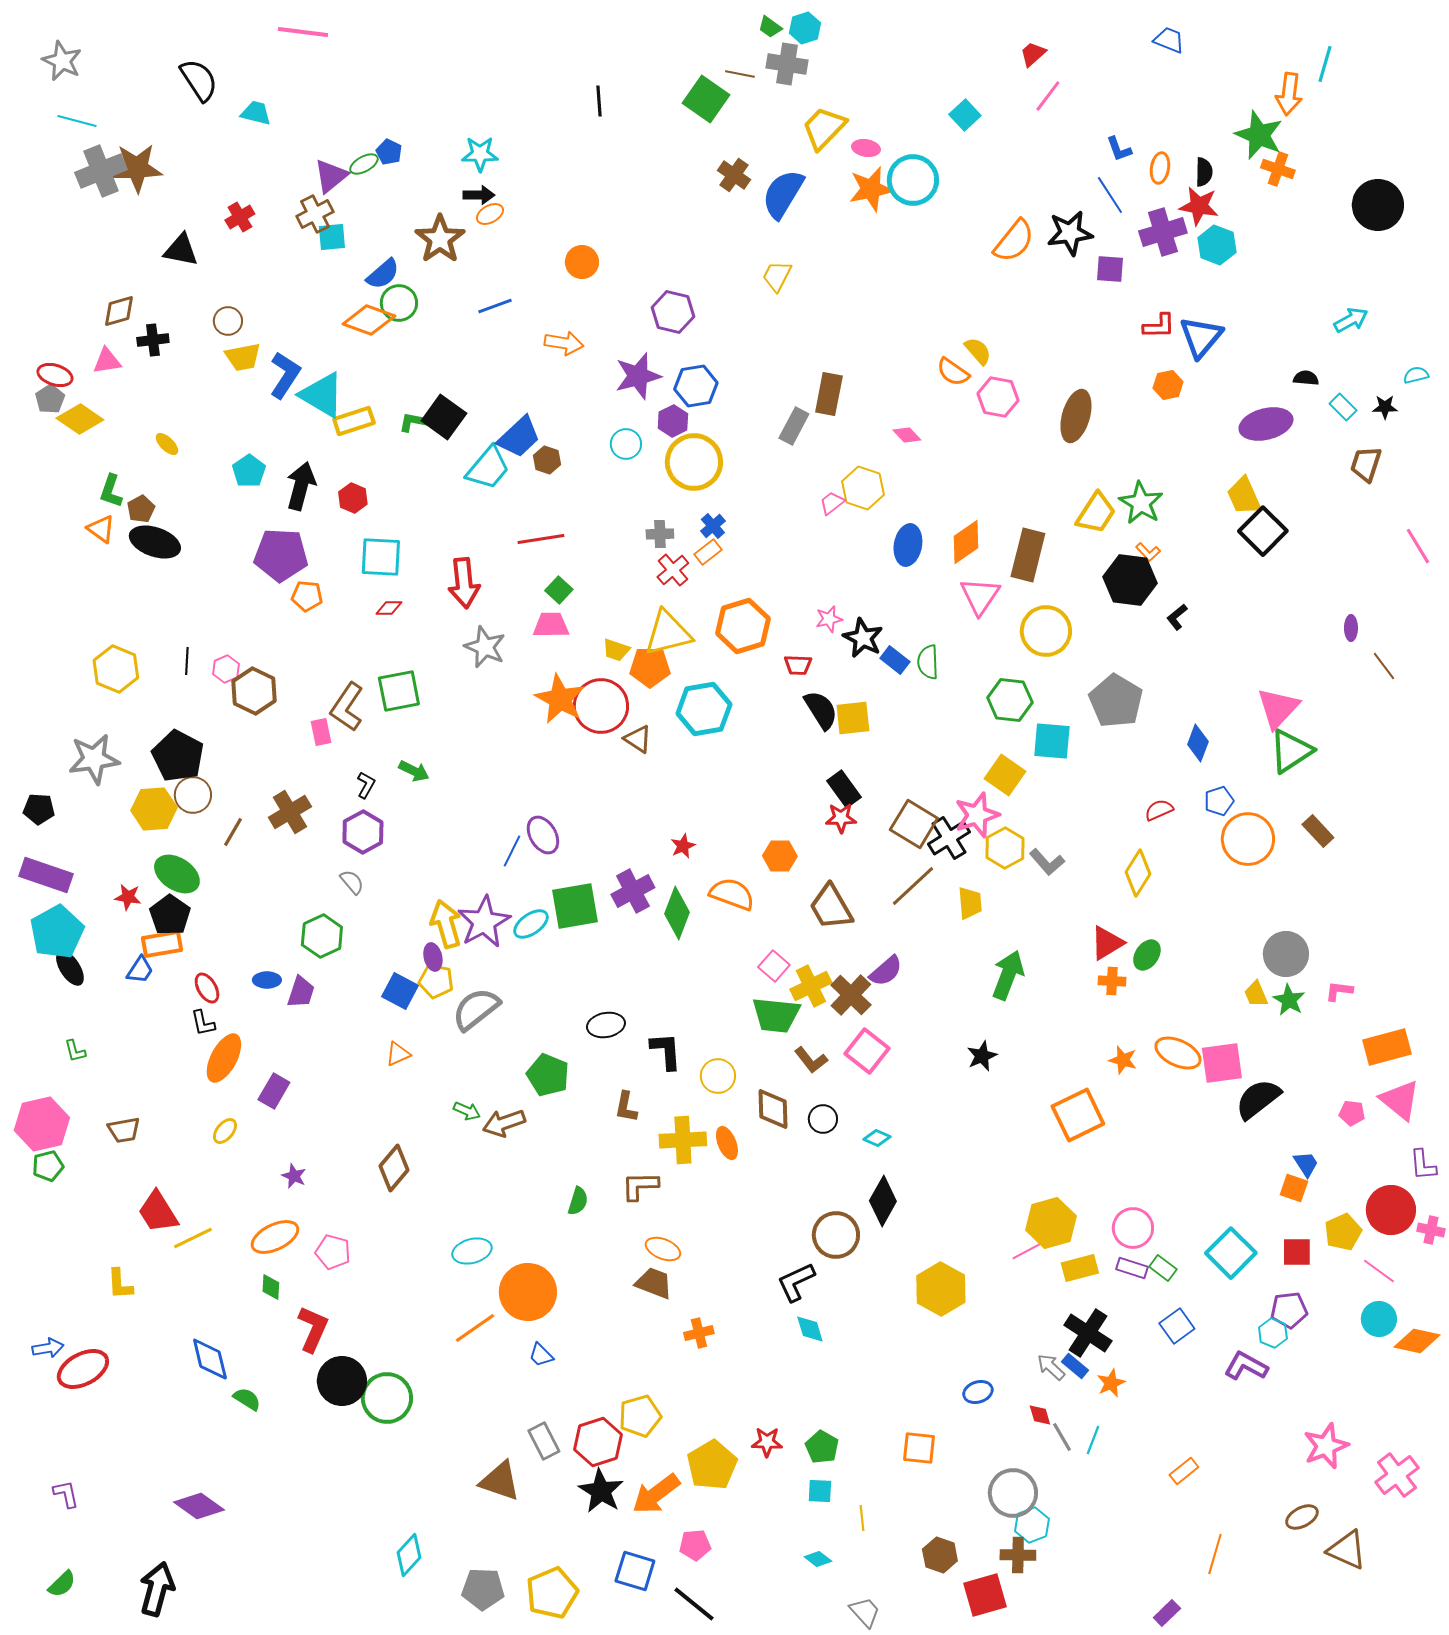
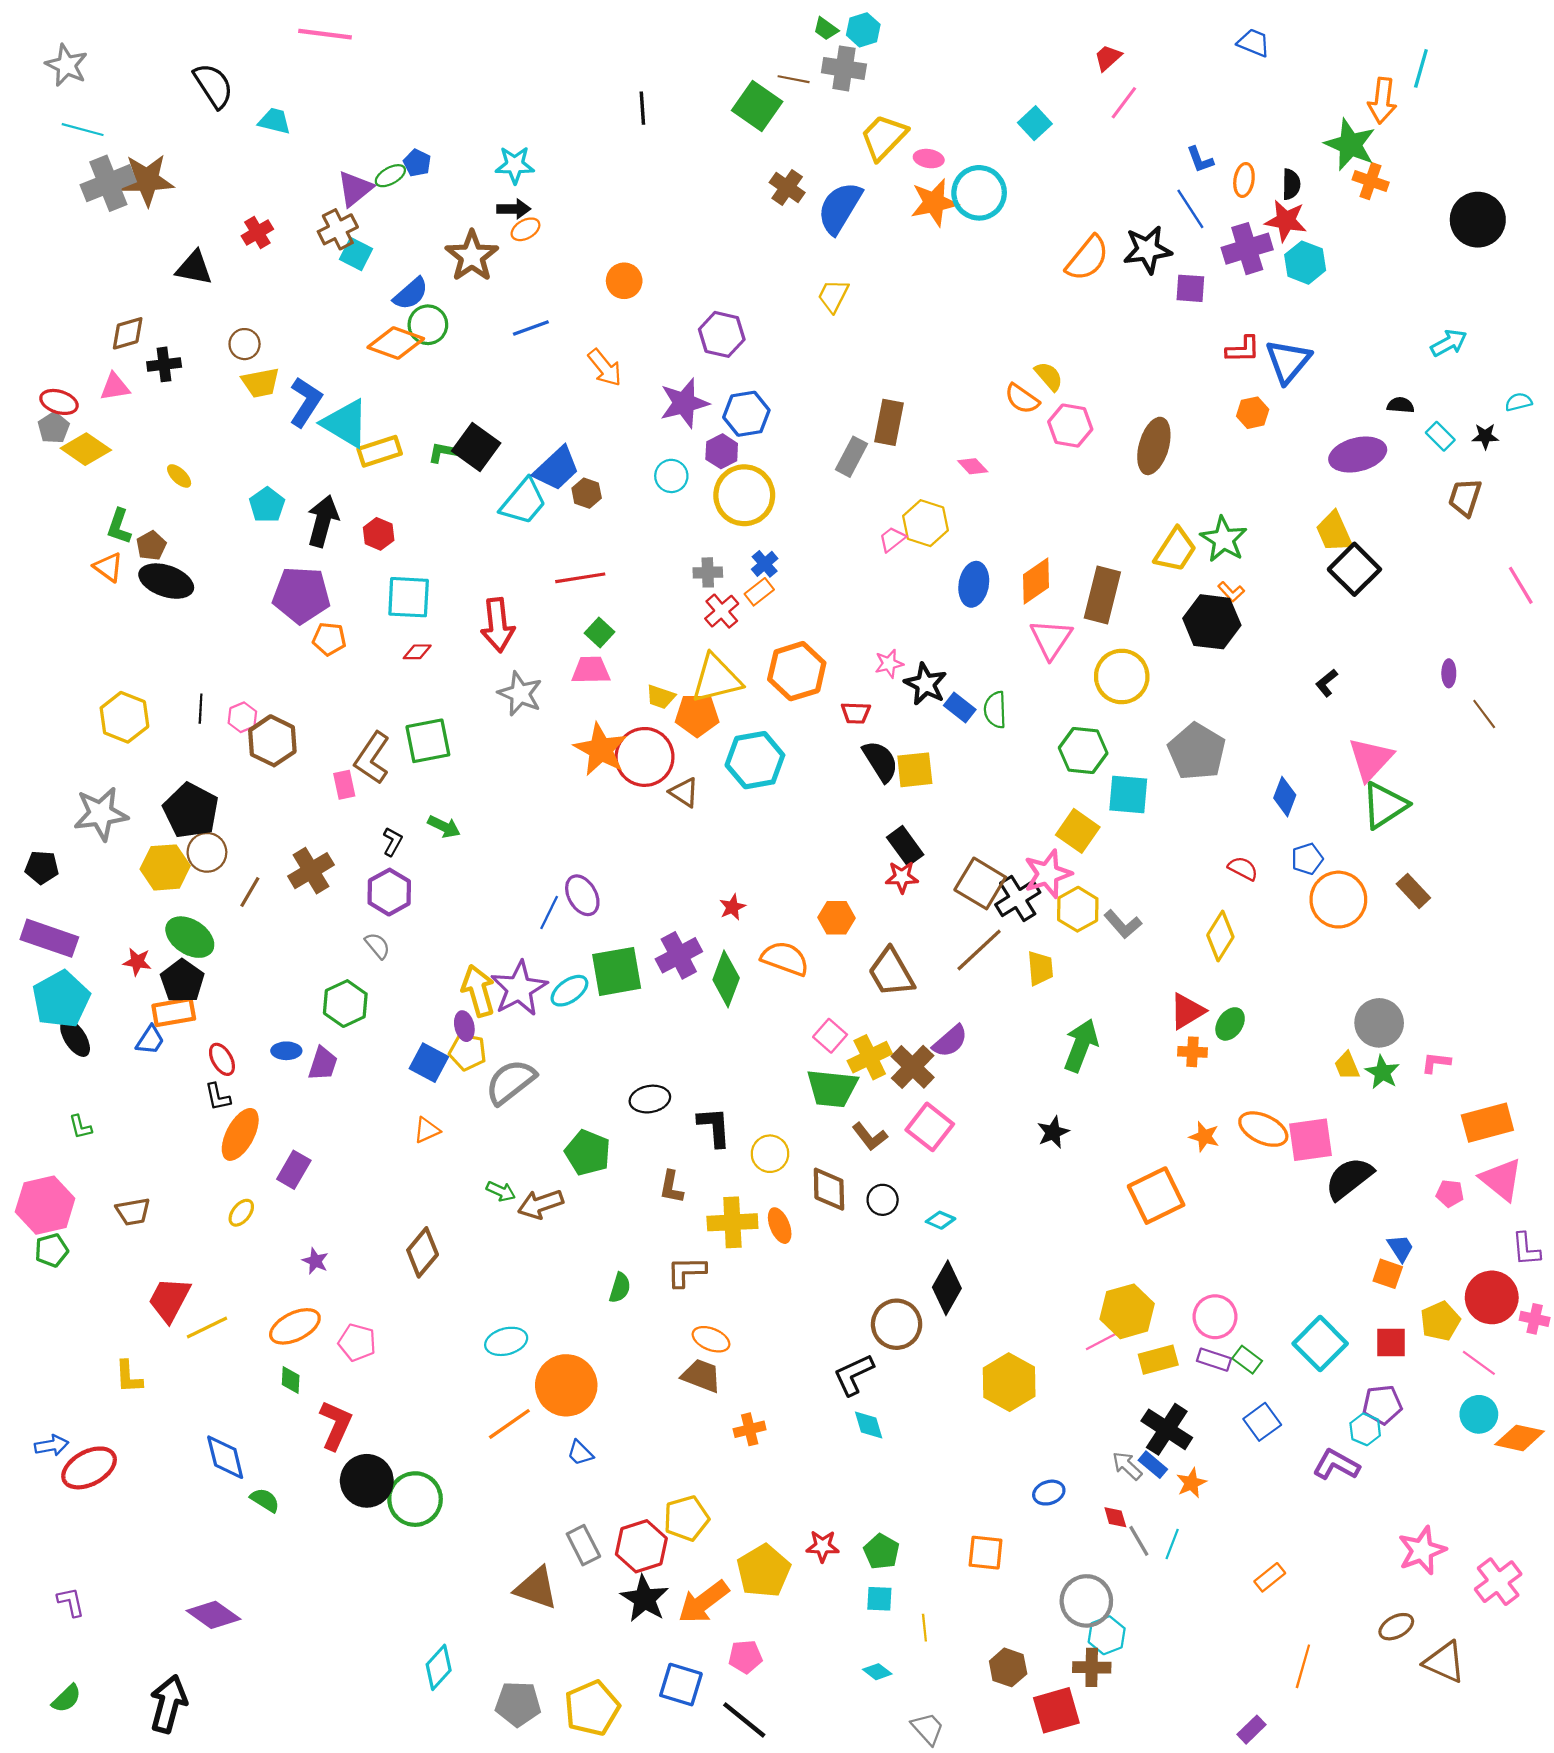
cyan square: (332, 237) -> (356, 254), turned 32
orange arrow: (564, 343) -> (605, 368), turned 42
black L-shape: (1177, 617) -> (1327, 683), moved
red semicircle: (1159, 810) -> (1243, 868), turned 52
red trapezoid: (158, 1212) -> (169, 1300), turned 60

